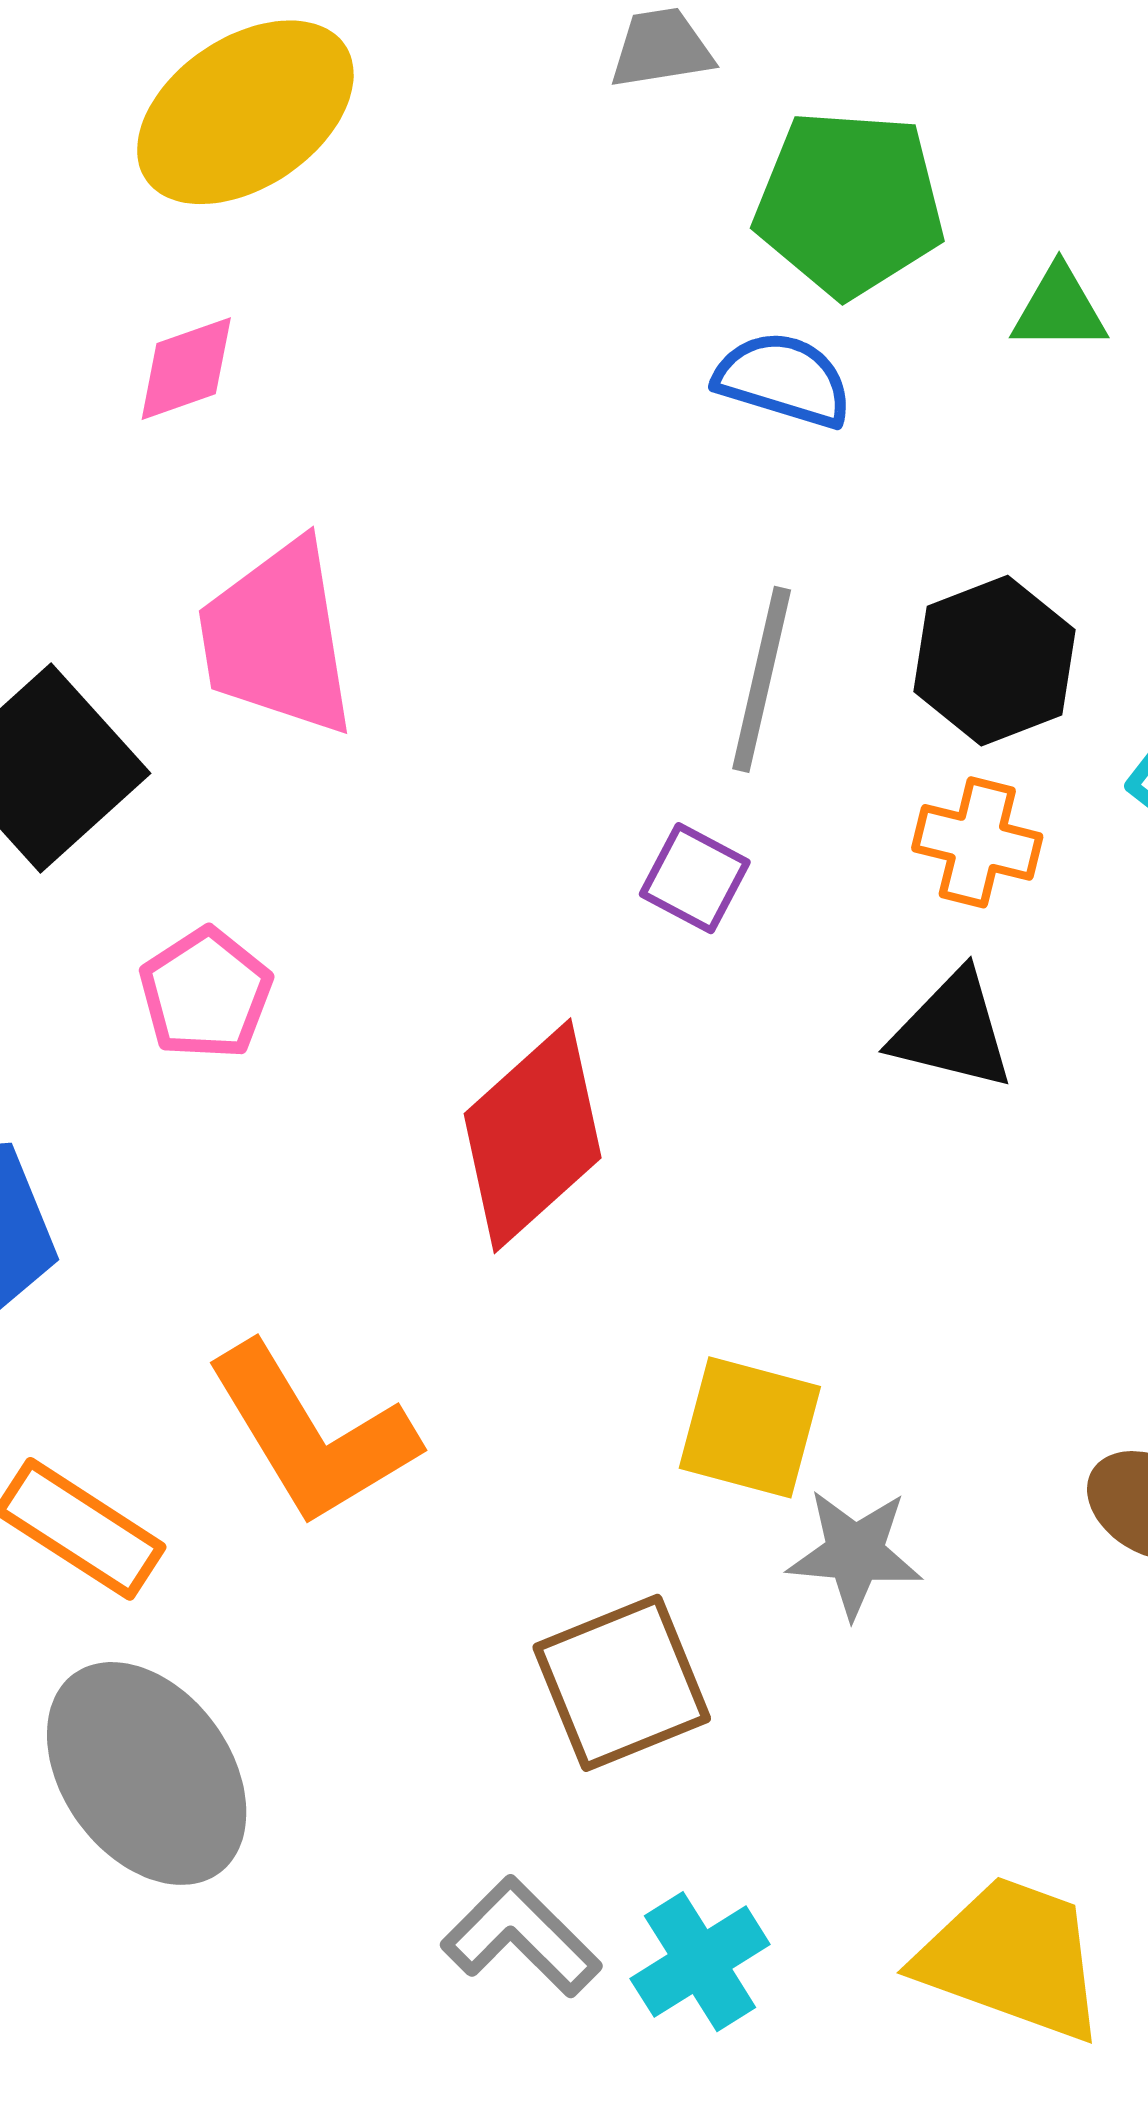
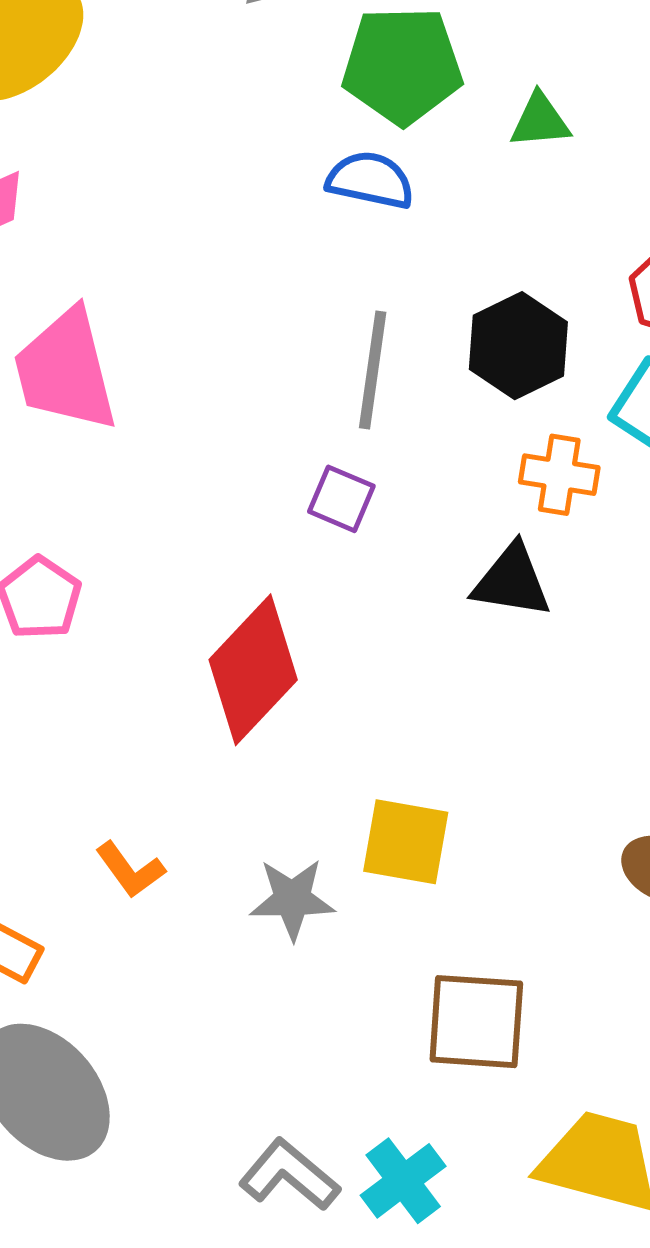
orange cross: (977, 842) -> (559, 475), moved
orange L-shape: (312, 1434) -> (130, 870), size x0.5
gray star: (855, 1553) -> (292, 899), moved
brown square: (622, 1683) -> (476, 1022), moved, turned 31

